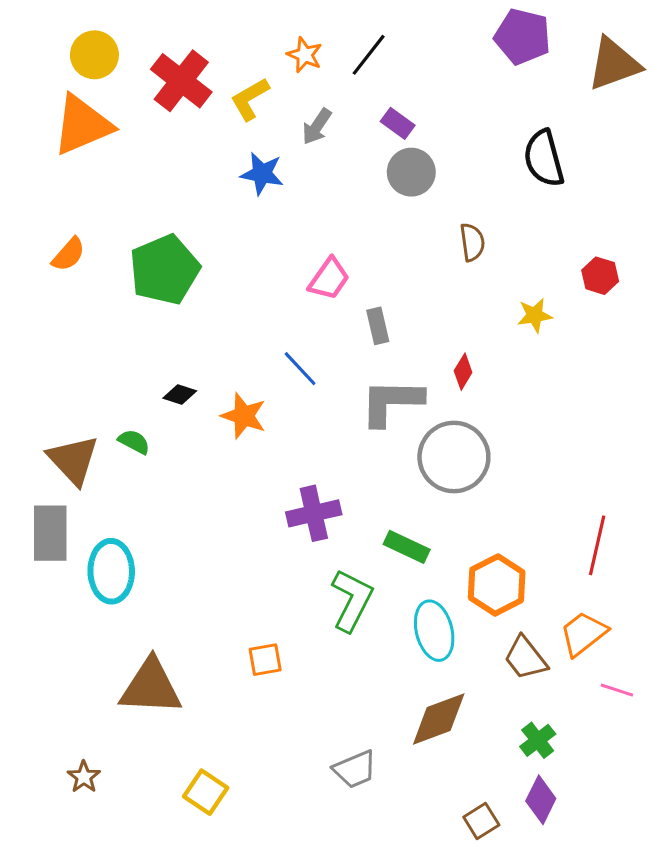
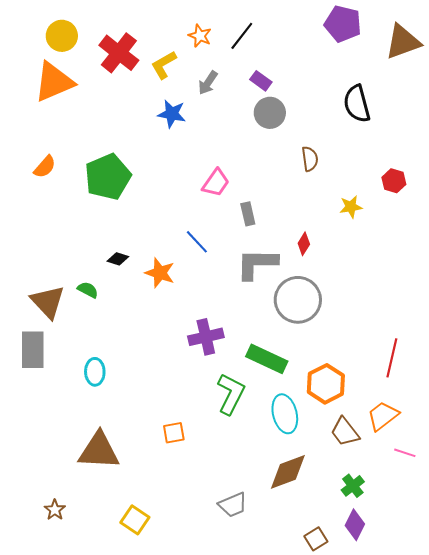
green rectangle: (407, 547) -> (267, 359), size x1.4
cyan ellipse: (111, 571) -> (95, 372), moved, size x0.7

